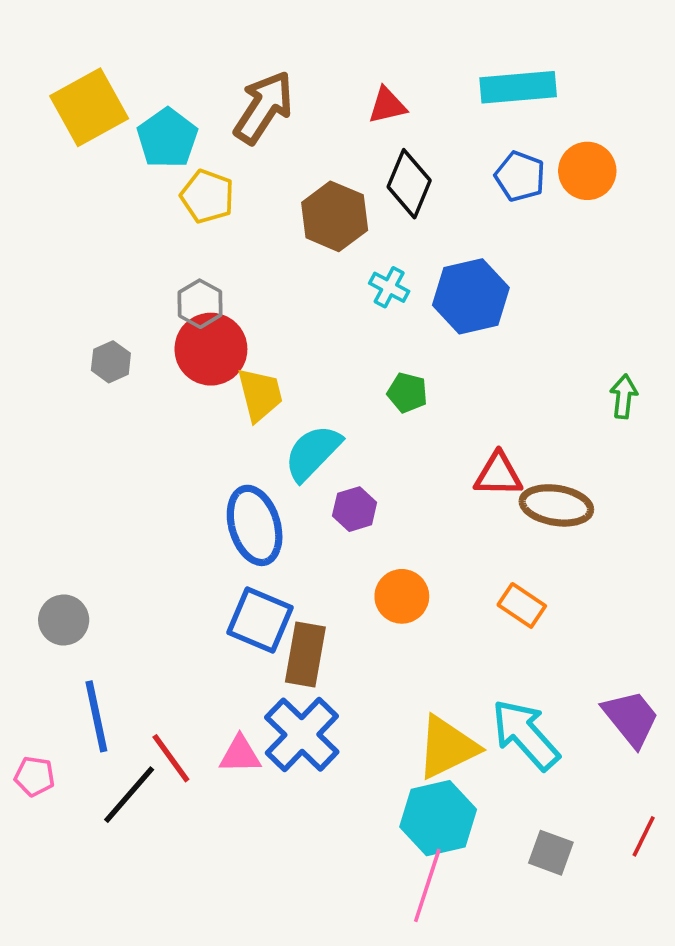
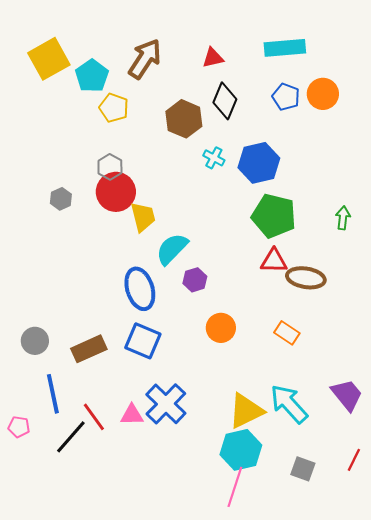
green pentagon: (407, 393) -> (274, 216), moved, size x2.0
brown rectangle: (305, 655) -> (89, 349), moved, turned 56

